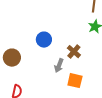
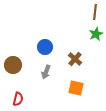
gray arrow: (59, 66) -> (46, 72), moved

